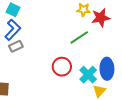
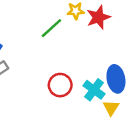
green line: (79, 37) -> (51, 28), moved

